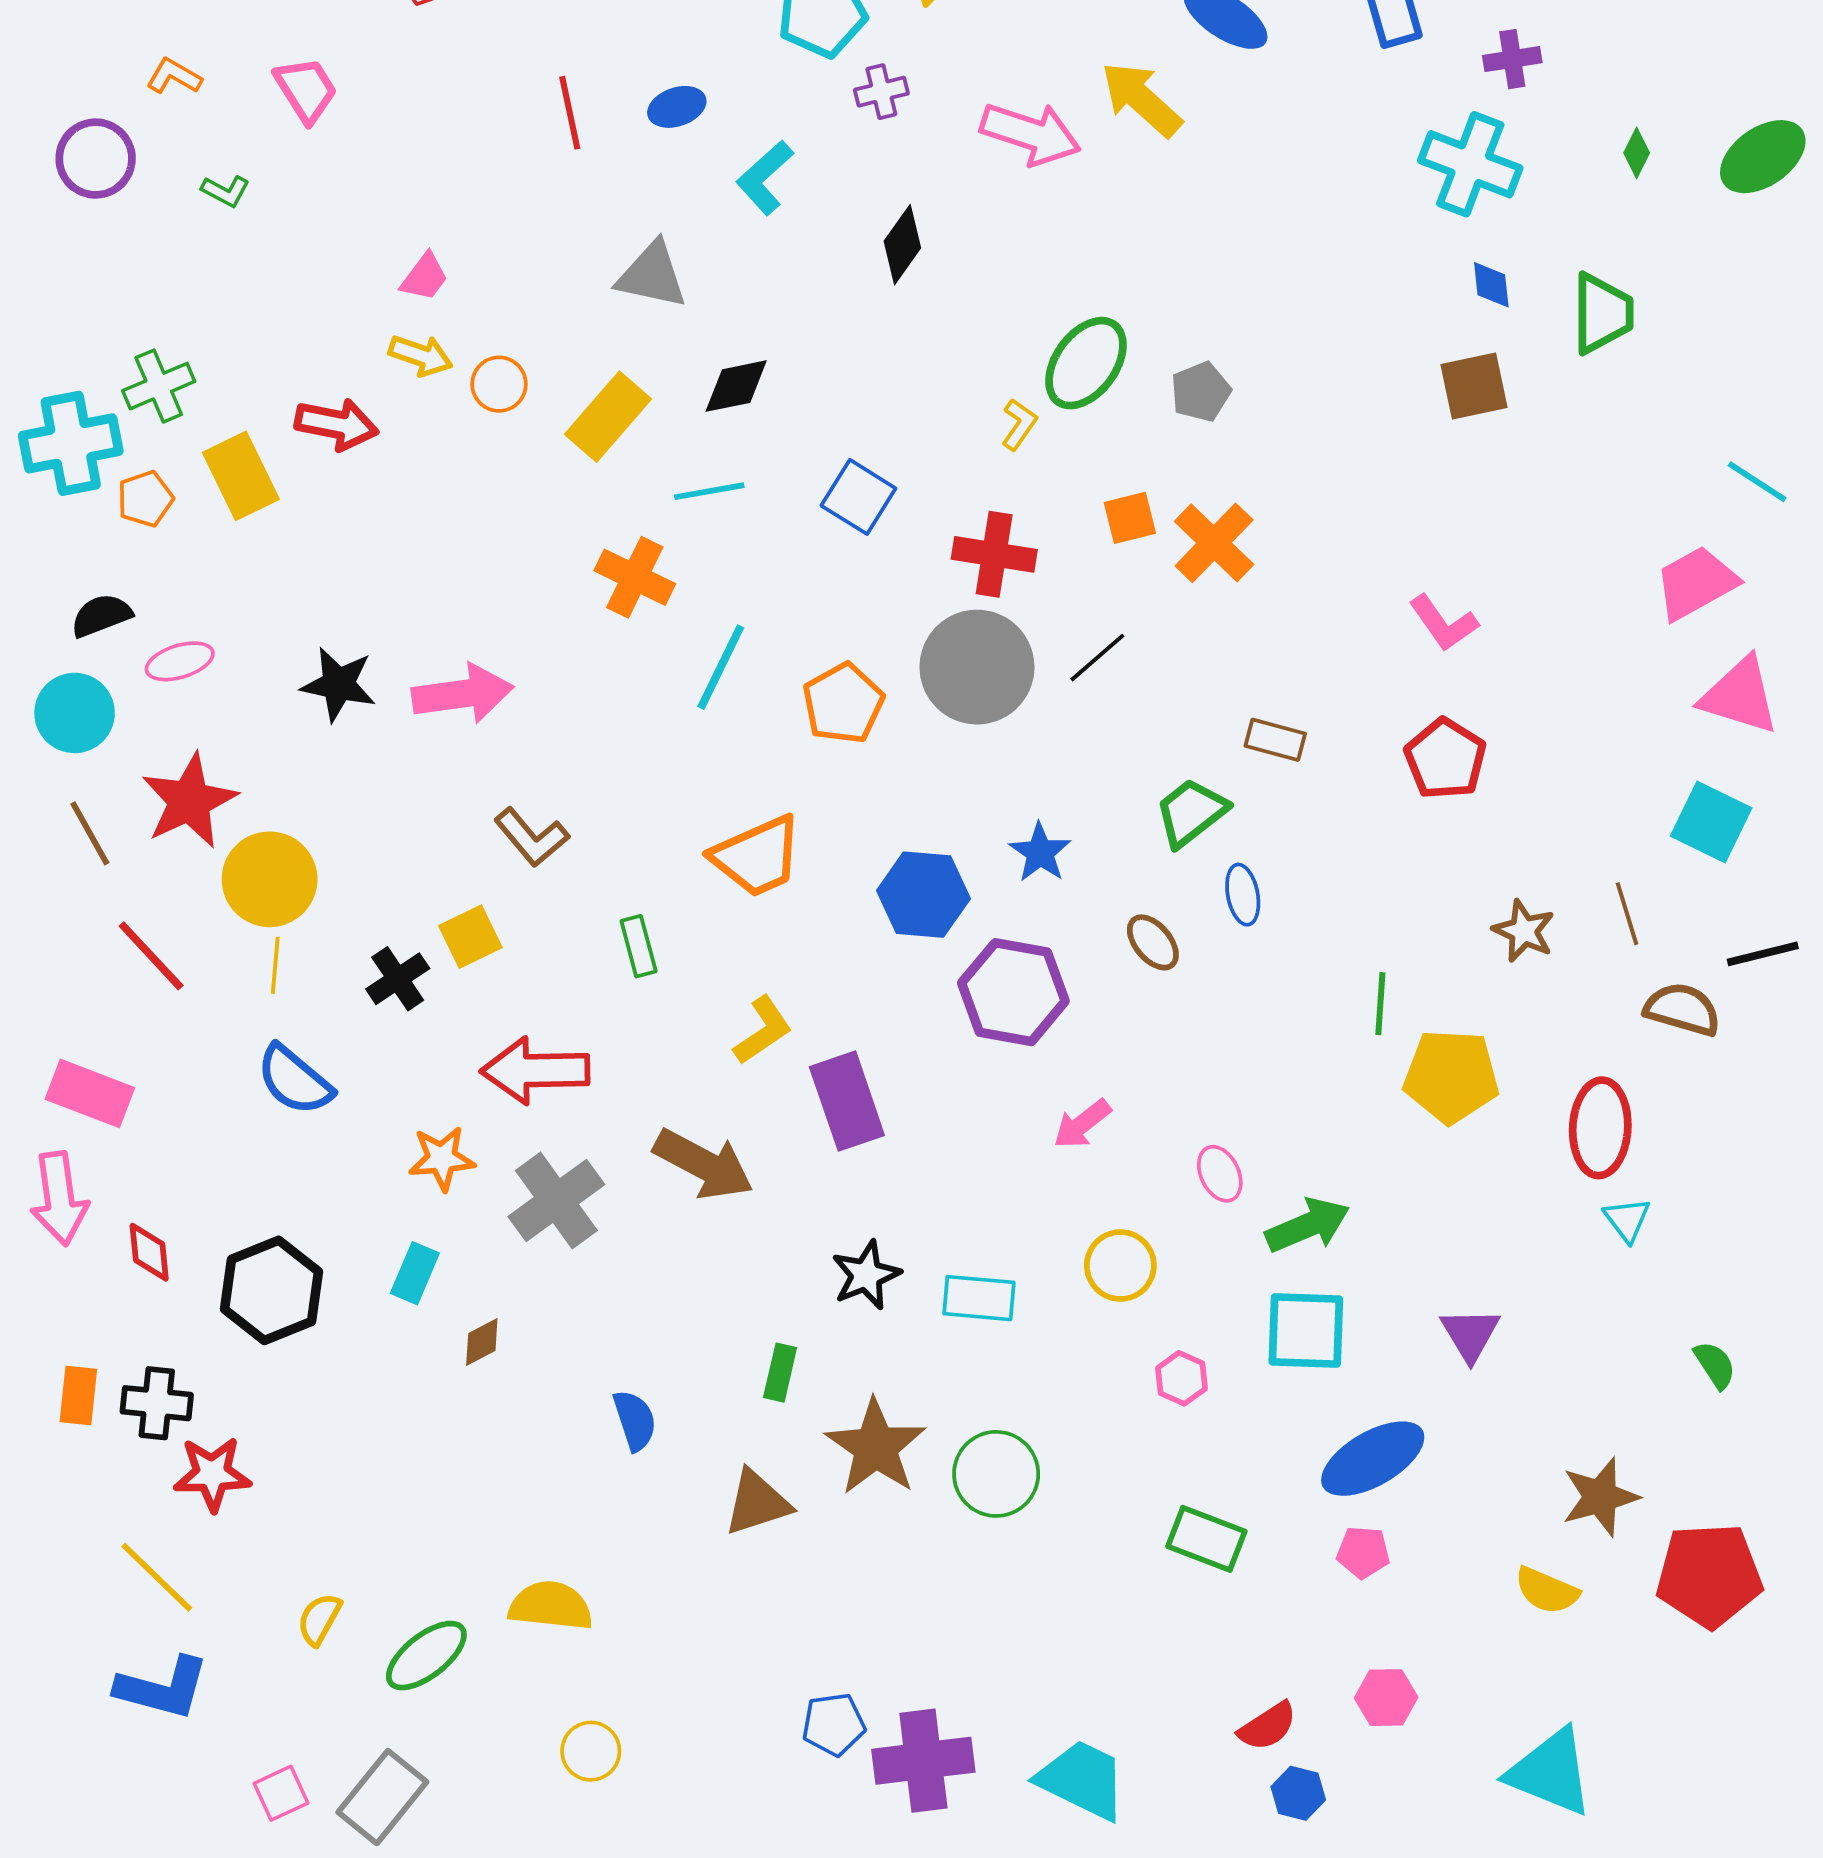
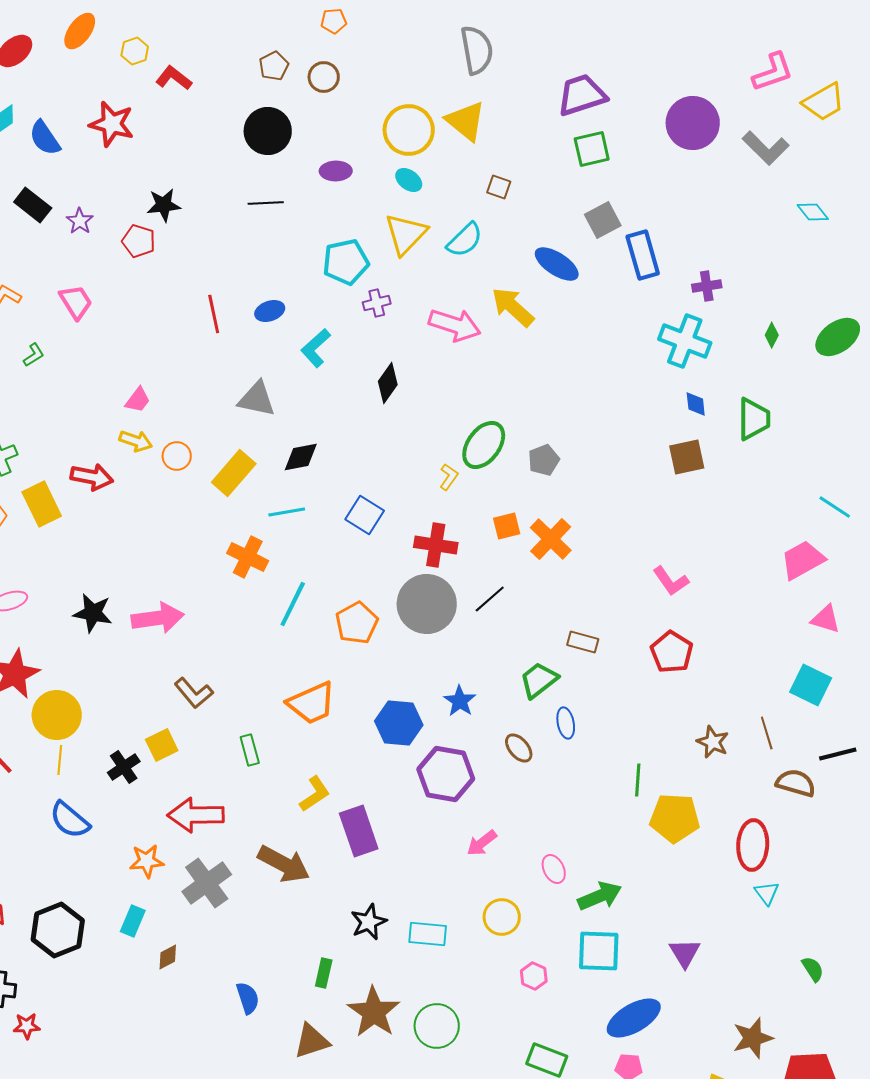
green L-shape: (226, 191) -> (34, 355), turned -60
pink triangle: (1740, 696) -> (826, 619), size x0.7
red star: (212, 1474) -> (27, 1026), size x0.7

